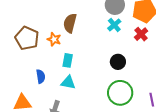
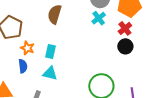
orange star: (54, 39) -> (27, 48), moved
black circle: (118, 62) -> (125, 46), moved

